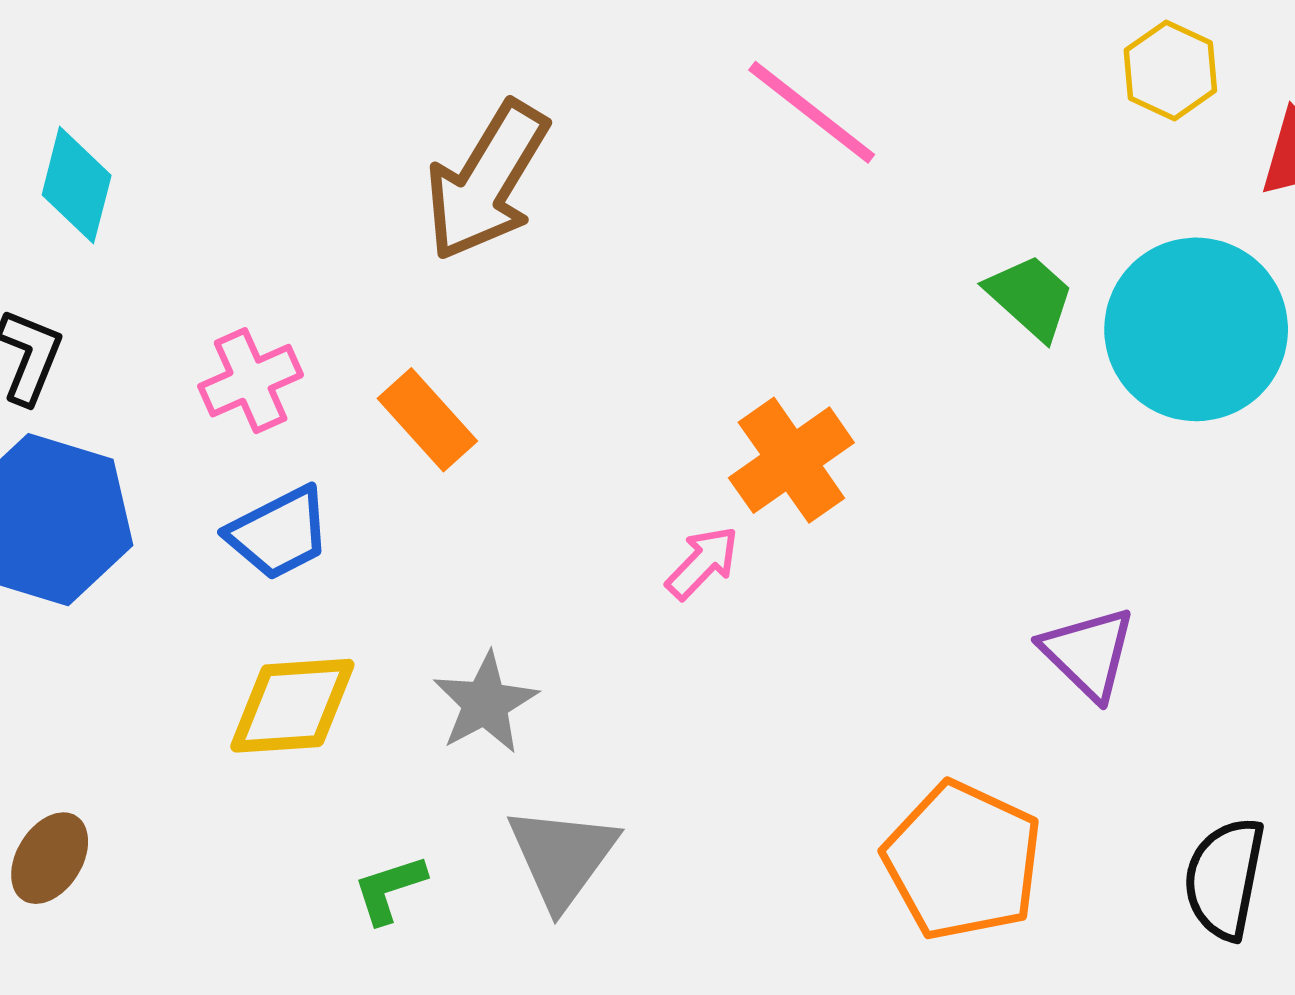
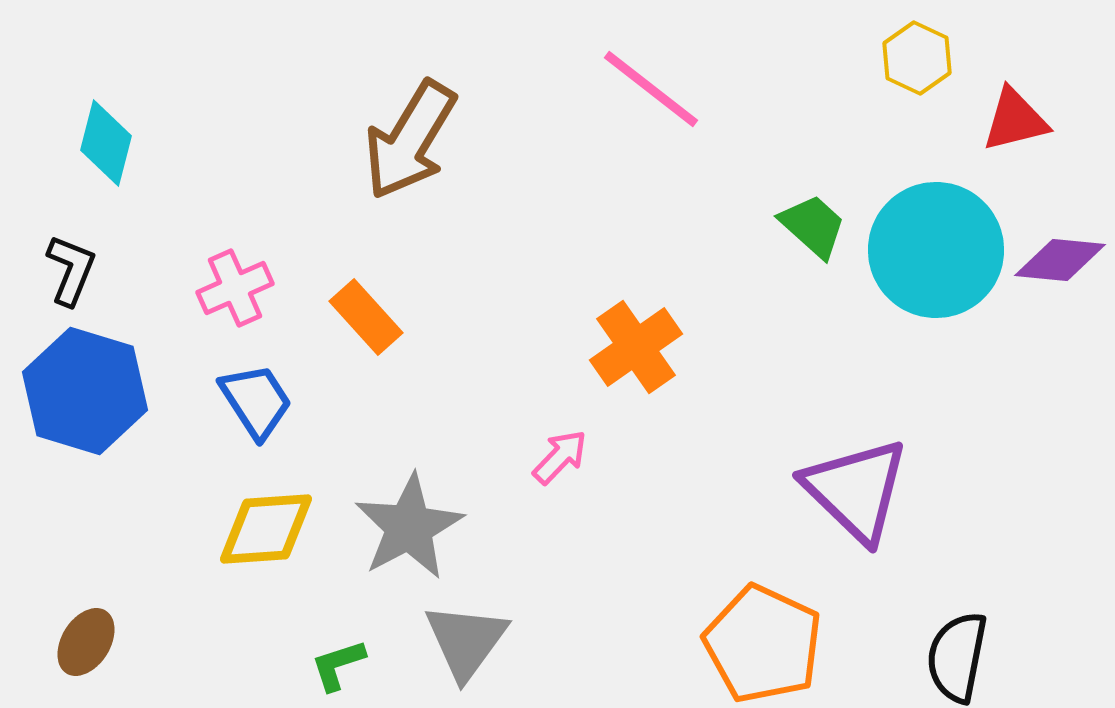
blue trapezoid: (279, 533) -> (256, 401), turned -96
pink arrow: (702, 563) -> (560, 457), moved
purple triangle: (1088, 653) -> (856, 490), size x1.5
gray star: (485, 703) -> (409, 527), size x1.4

